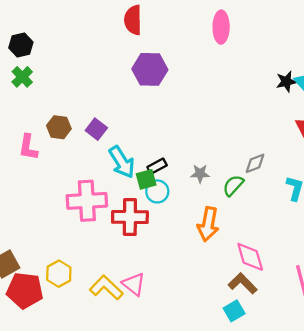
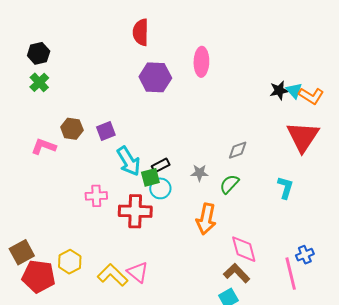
pink ellipse: (221, 27) -> (201, 62), moved
purple square: (96, 129) -> (106, 131), turned 30
pink L-shape: (28, 147) -> (44, 146), turned 100
gray diamond: (255, 163) -> (238, 150), moved
pink cross: (87, 201) -> (96, 196), size x0.6

